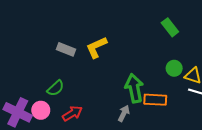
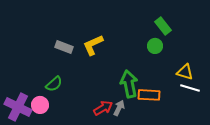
green circle: (174, 68) -> (155, 46), moved
red arrow: (72, 113) -> (103, 108), moved

